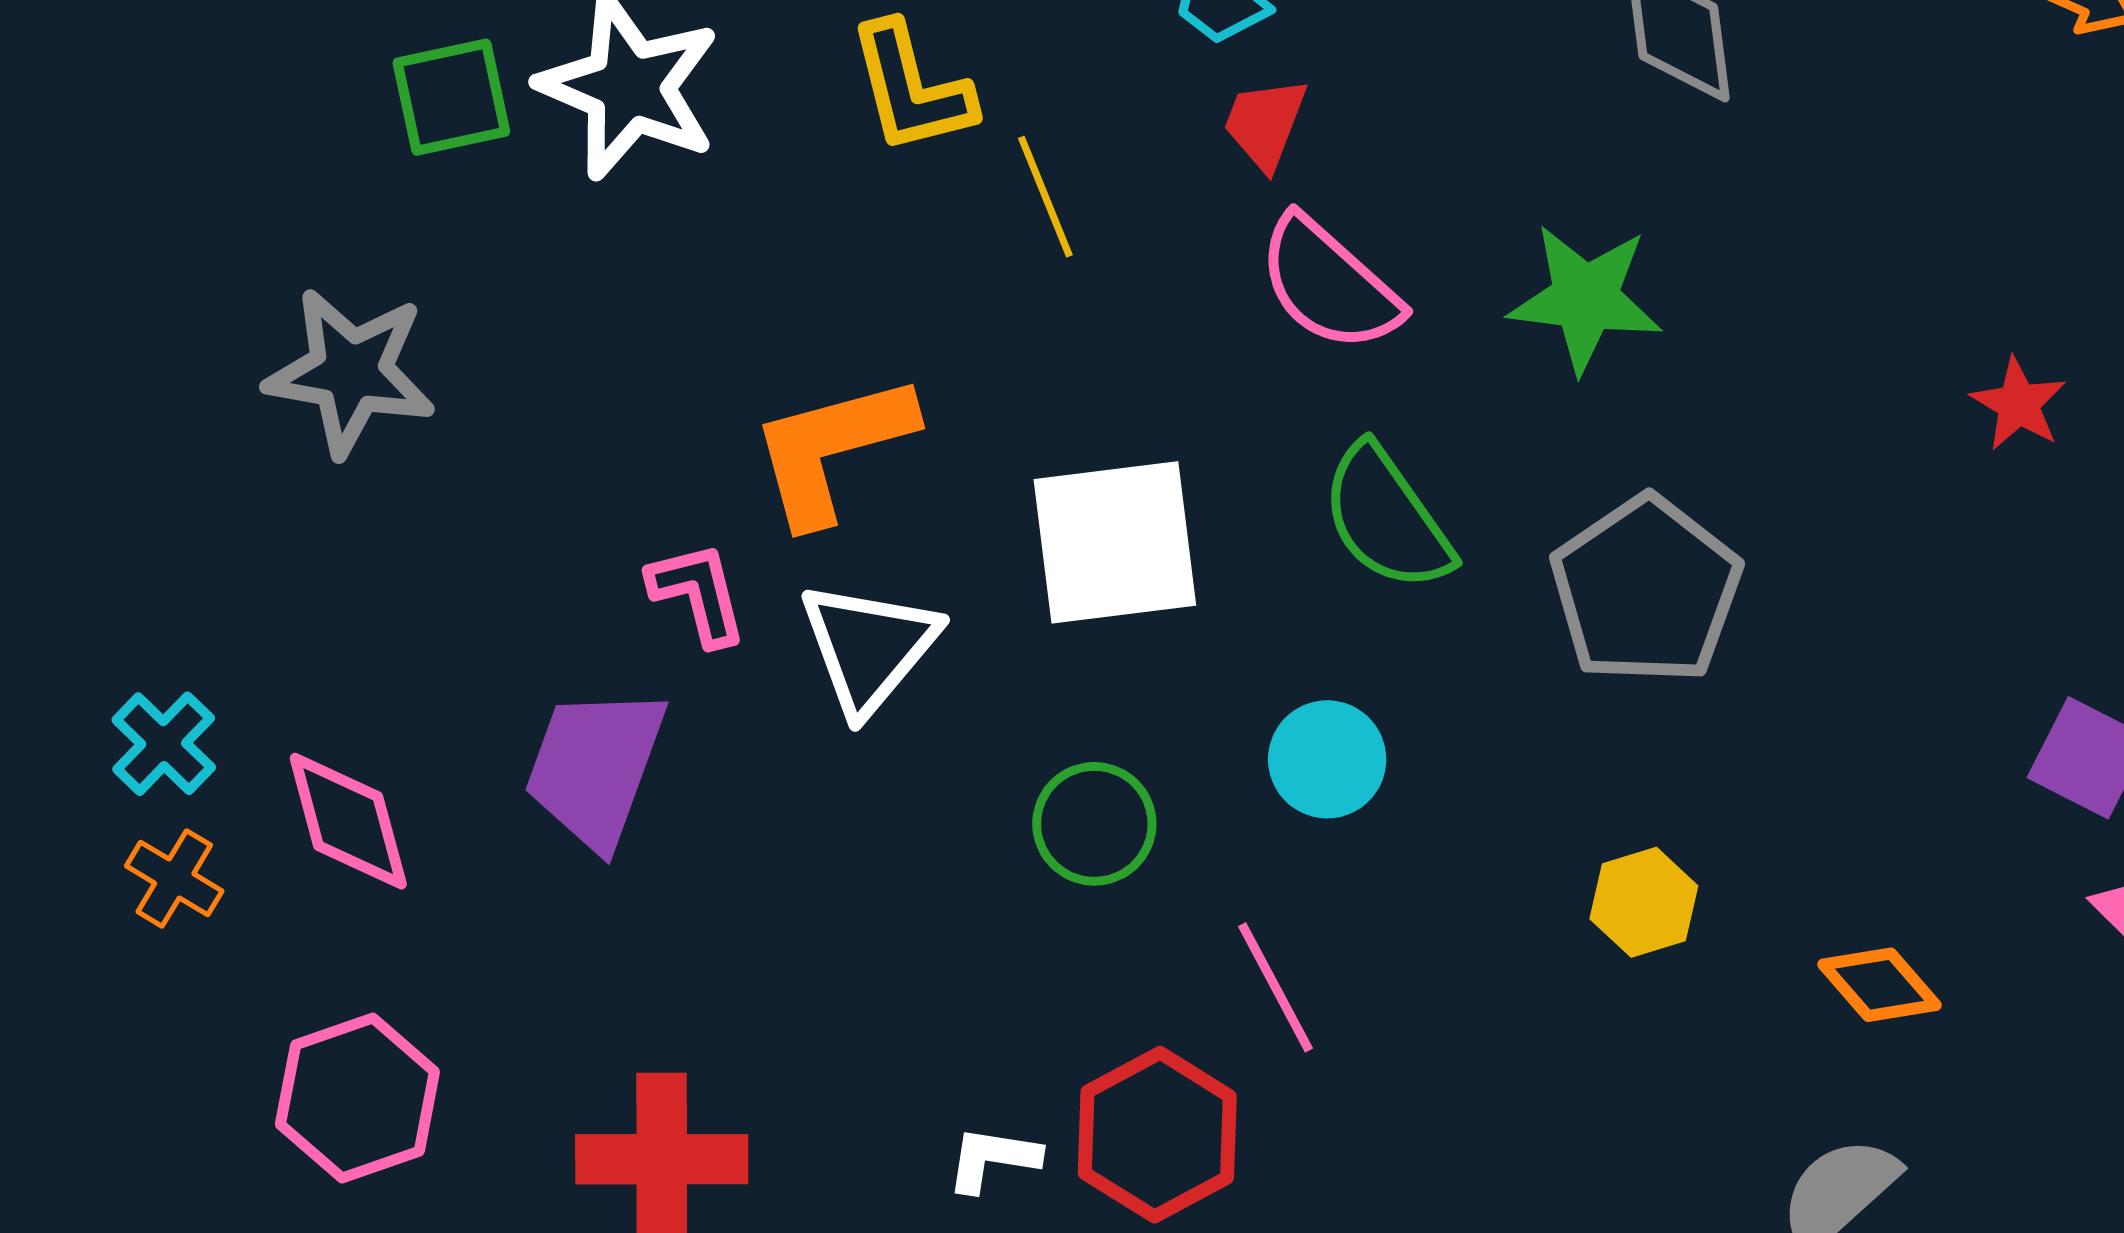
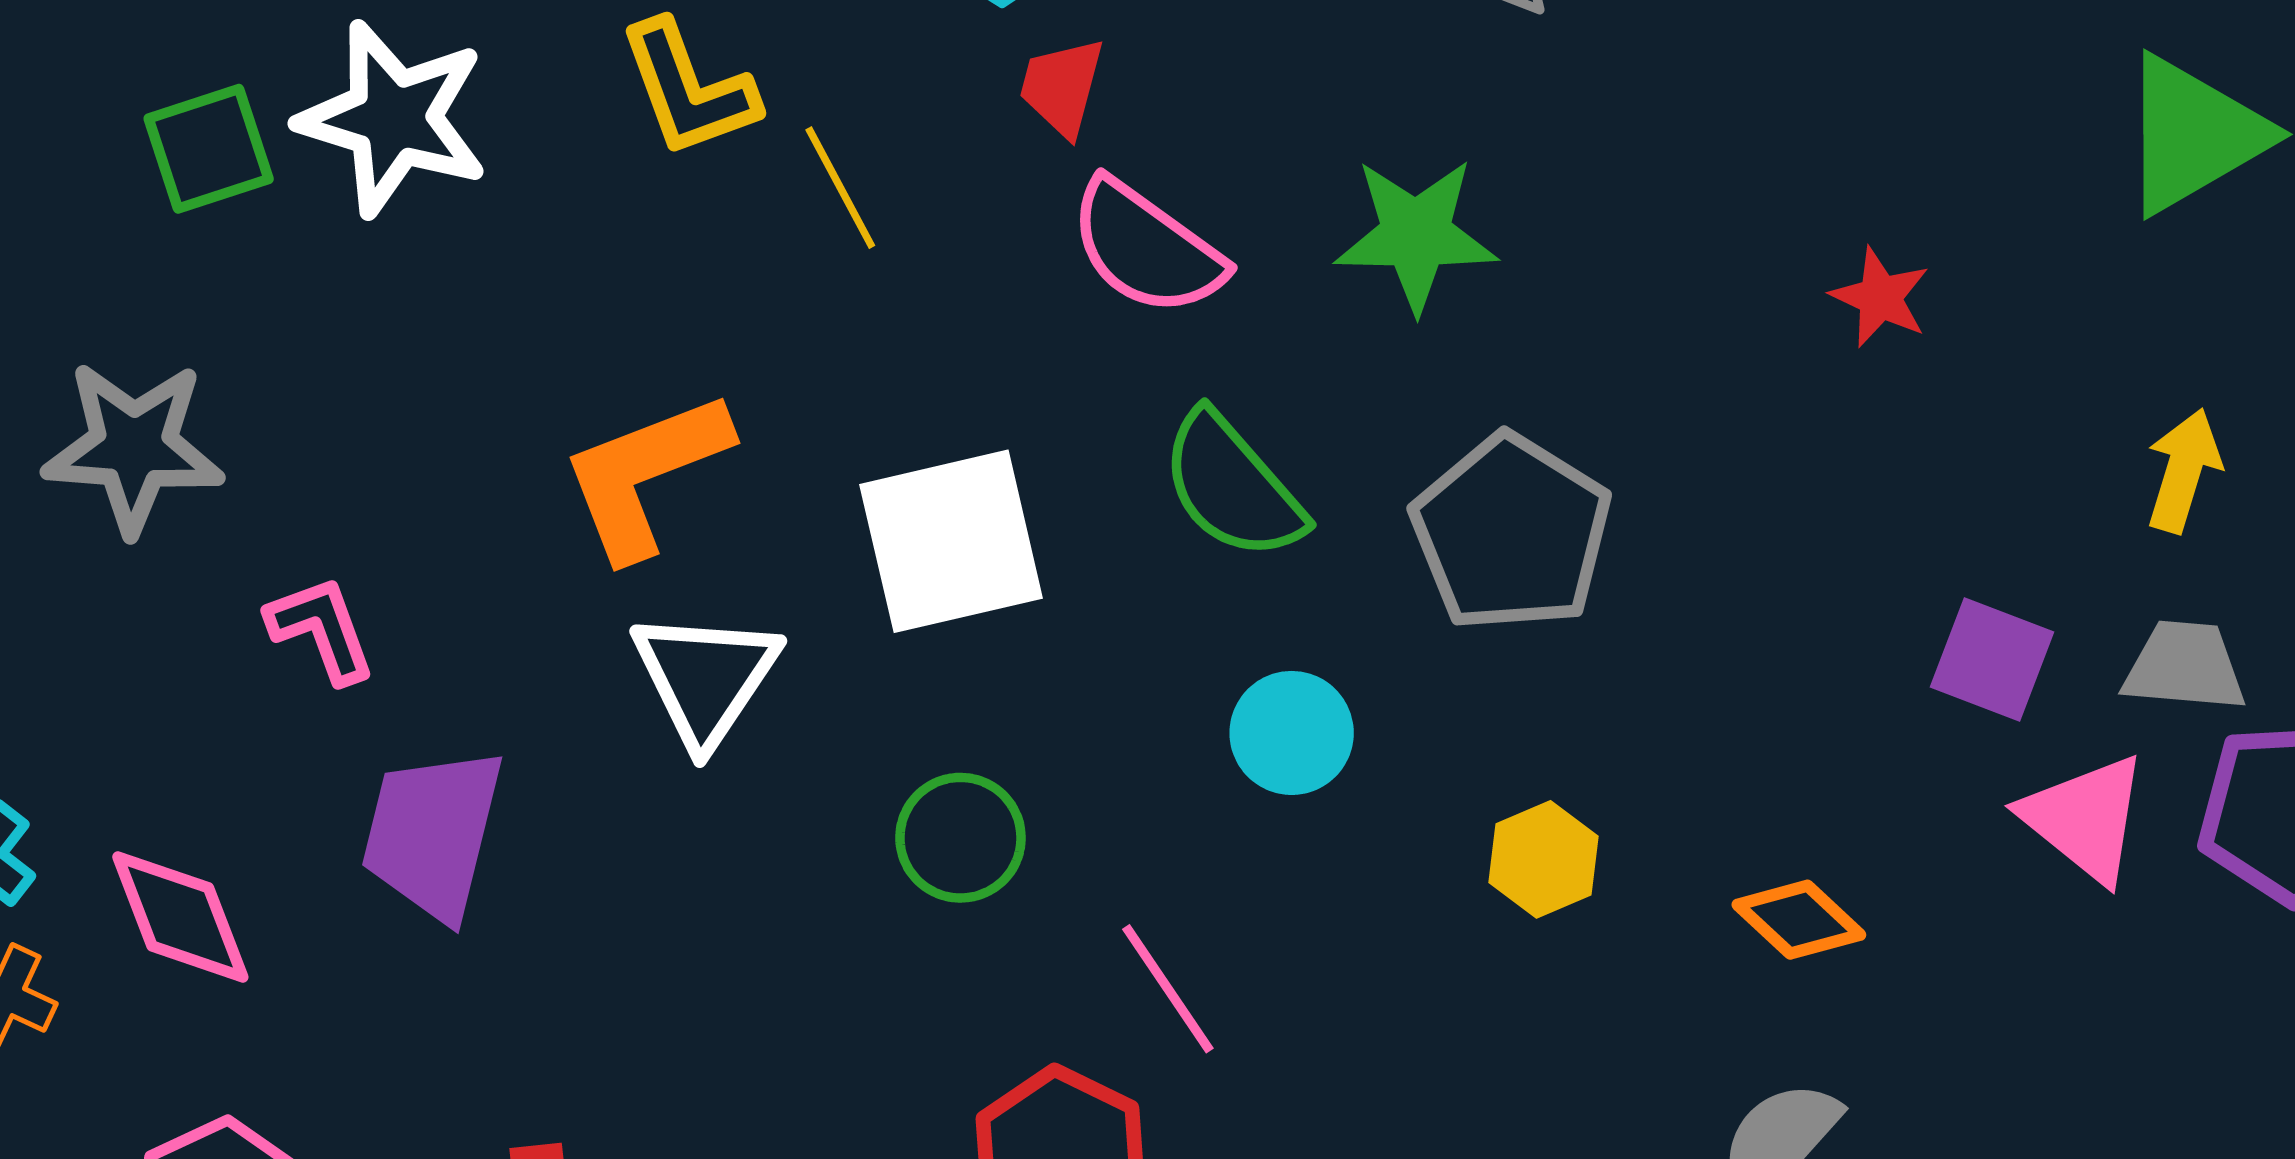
pink L-shape: (698, 593) -> (321, 629), moved
cyan circle: (1327, 759) -> (1292, 733), moved

